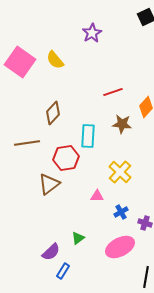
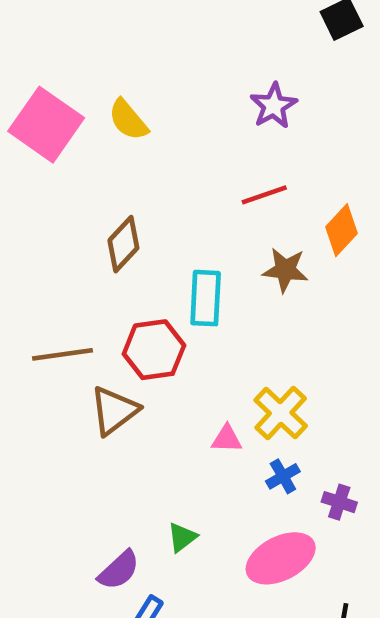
purple star: (92, 33) -> (274, 106), moved
brown line: (27, 143) -> (63, 354), moved
yellow cross: (120, 172) -> (281, 413), moved

